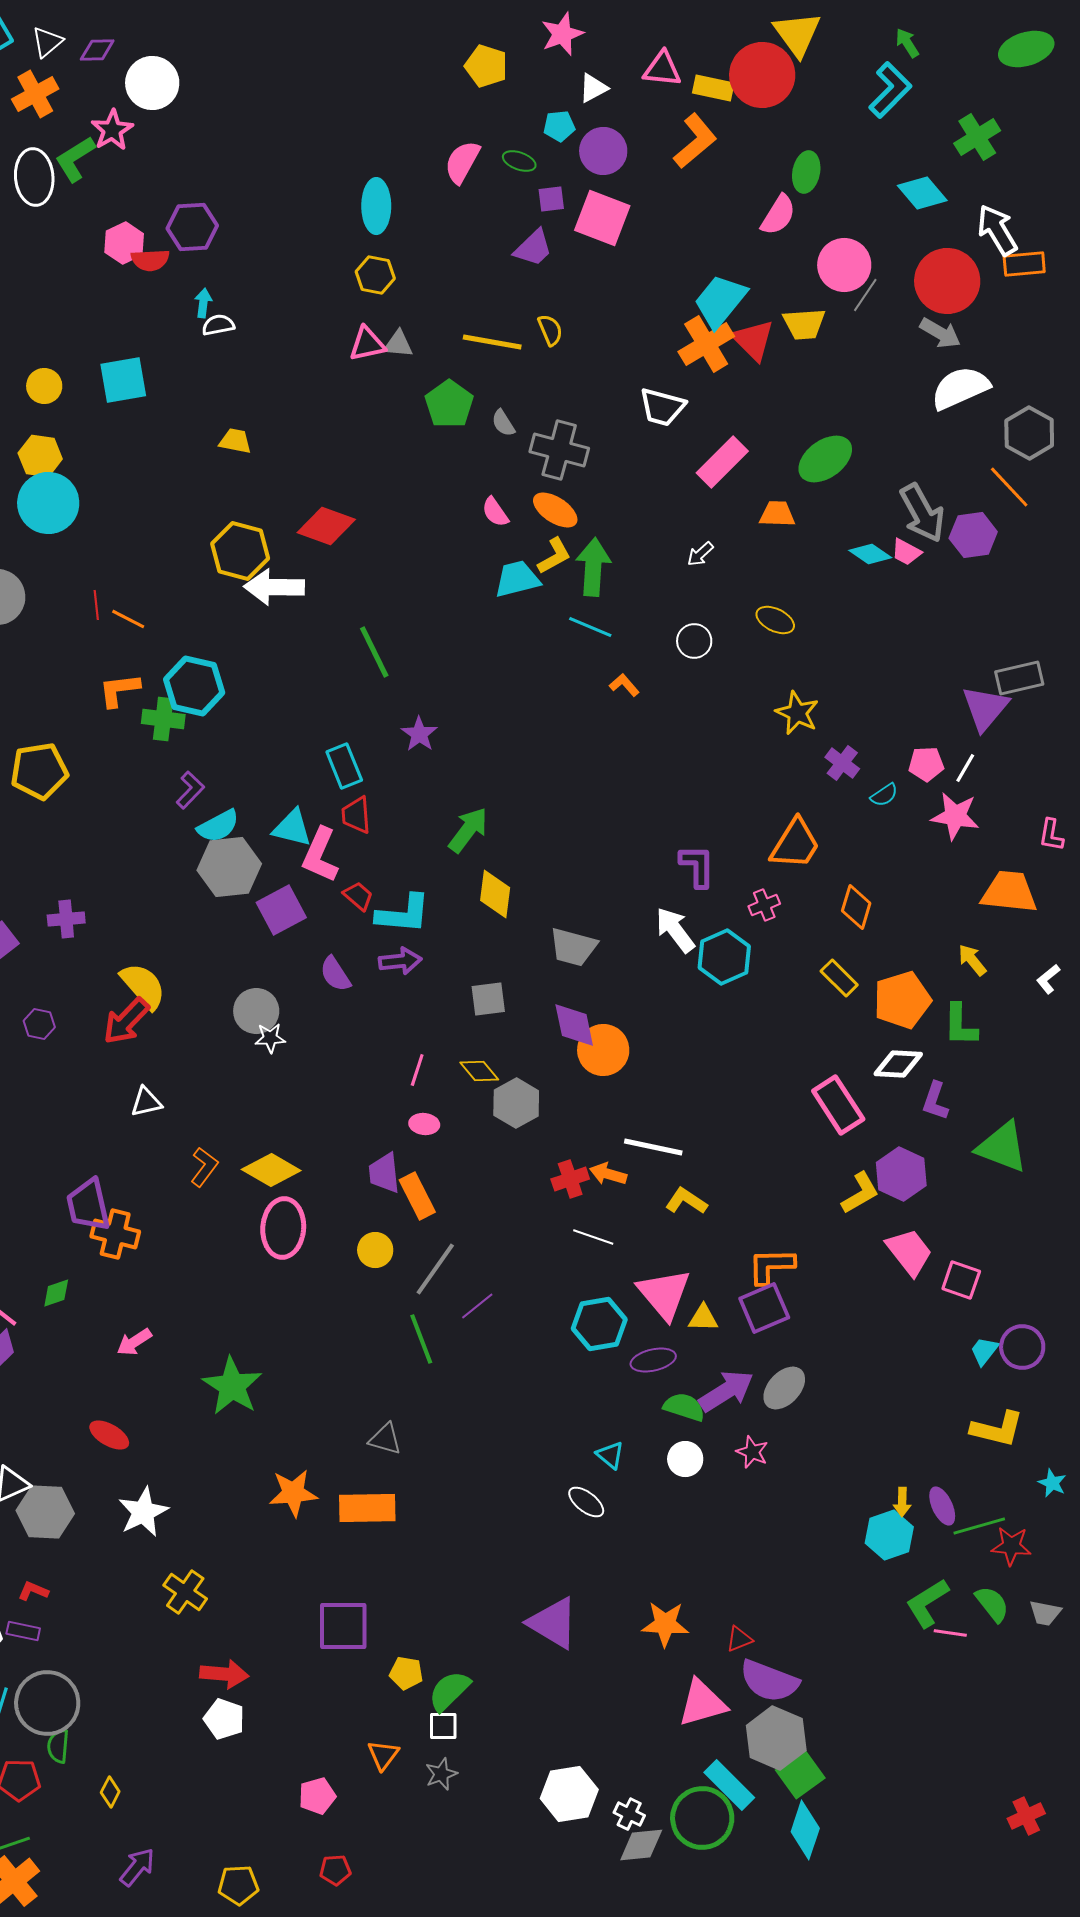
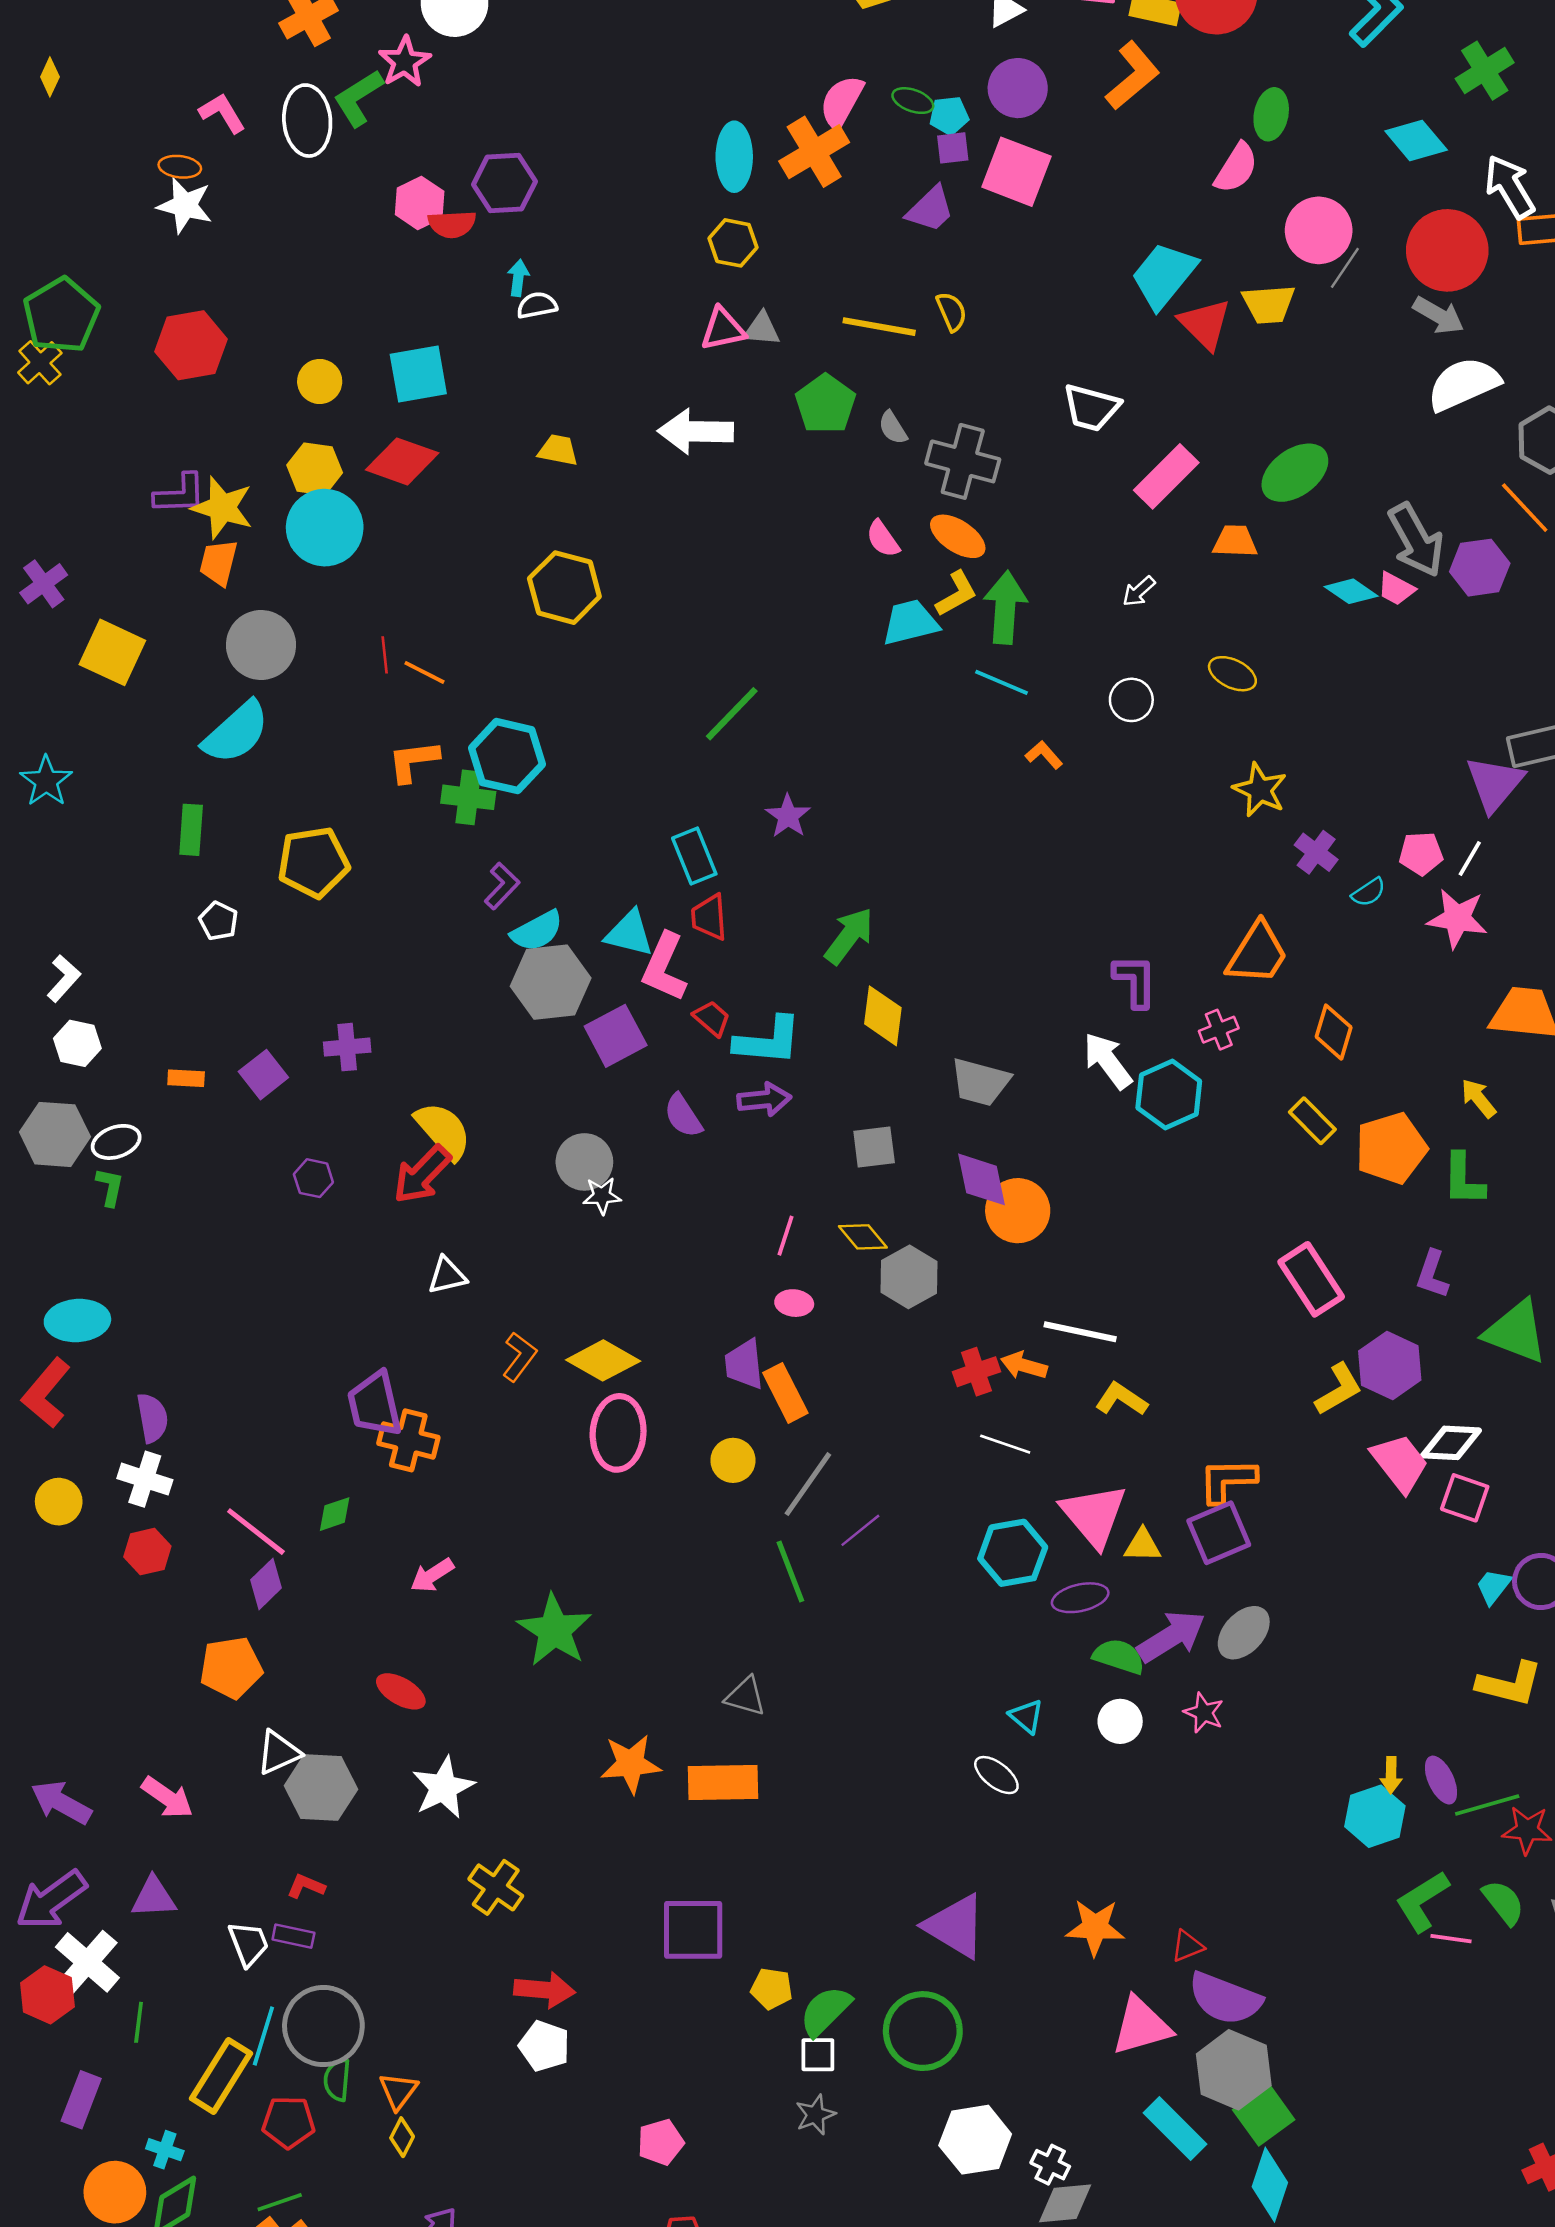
cyan pentagon: (559, 126) -> (949, 116), moved
orange cross: (706, 344) -> (814, 152), moved
red diamond: (326, 526) -> (402, 461), moved
white arrow: (274, 587) -> (696, 431), moved
green line: (374, 652) -> (732, 714), turned 70
white diamond: (898, 1064) -> (1451, 1443), moved
orange triangle: (383, 1755) -> (398, 2091), moved
green circle: (702, 1818) -> (923, 2031), moved

